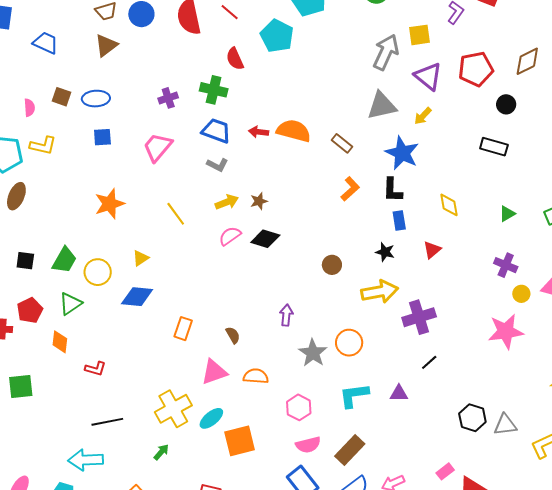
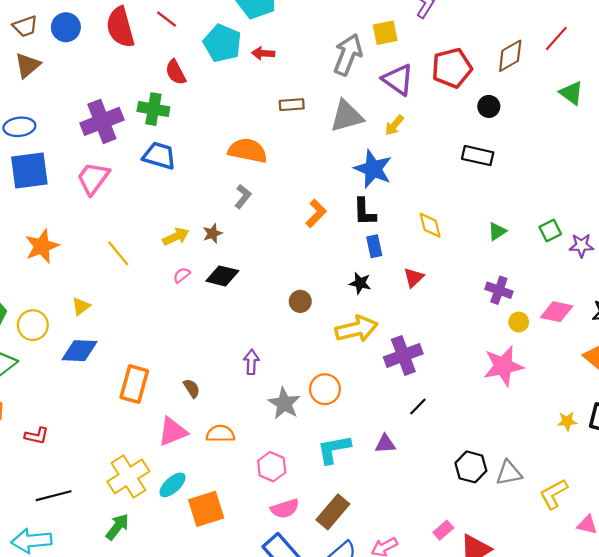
purple cross: (168, 98) -> (102, 121), size x1.8
red arrow: (259, 132) -> (263, 53), moved
blue square: (102, 137) -> (29, 170), size x1.8
brown rectangle: (342, 143) -> (292, 105), moved, turned -40
gray L-shape: (217, 165) -> (243, 196), moved, turned -75
pink semicircle: (230, 236) -> (182, 275), size x0.7
orange rectangle: (183, 329) -> (134, 384), size x1.4
green arrow: (161, 452) -> (117, 527), size x1.4

